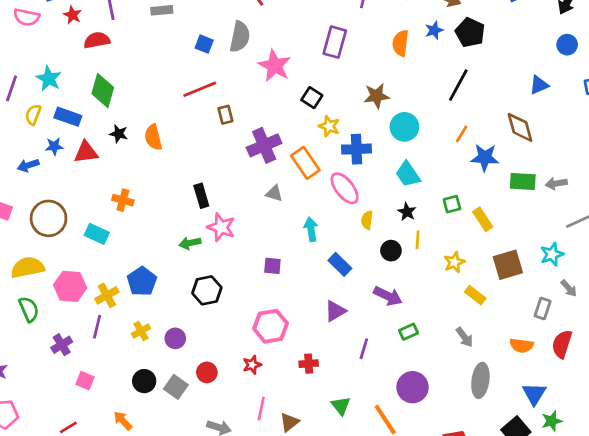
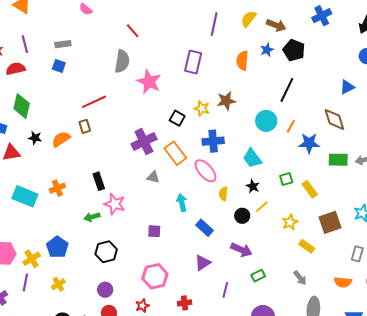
blue square: (204, 44) -> (59, 66), moved
black square: (312, 98) -> (177, 118), moved
brown rectangle: (225, 115) -> (85, 126), moved
yellow star: (329, 126) -> (202, 108), moved
cyan circle: (404, 127) -> (266, 121), moved
orange semicircle: (153, 137) -> (61, 139), turned 72
orange cross: (123, 200) -> (57, 188), moved, turned -35
cyan rectangle: (97, 234) -> (25, 196), moved, size x1.4
yellow line: (418, 240) -> (262, 207), turned 48
purple circle: (175, 338) -> (105, 290), moved

